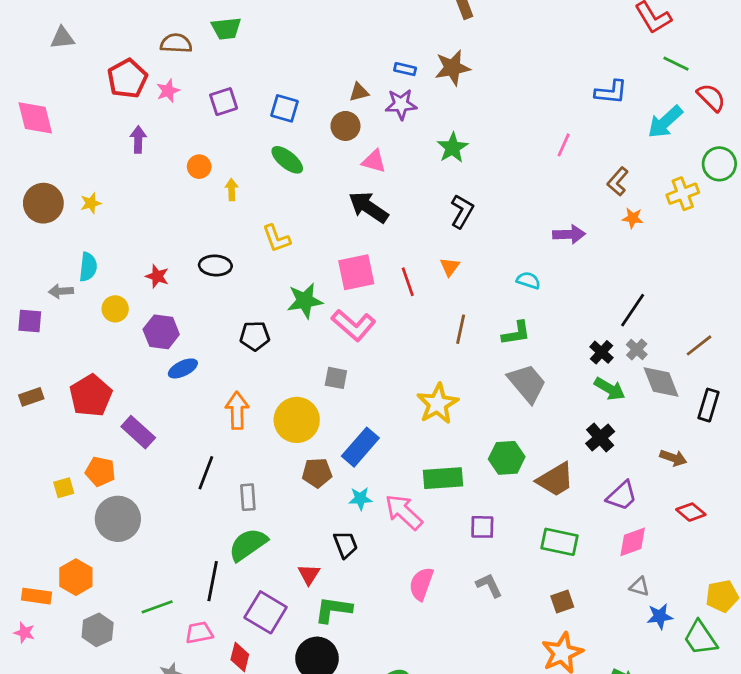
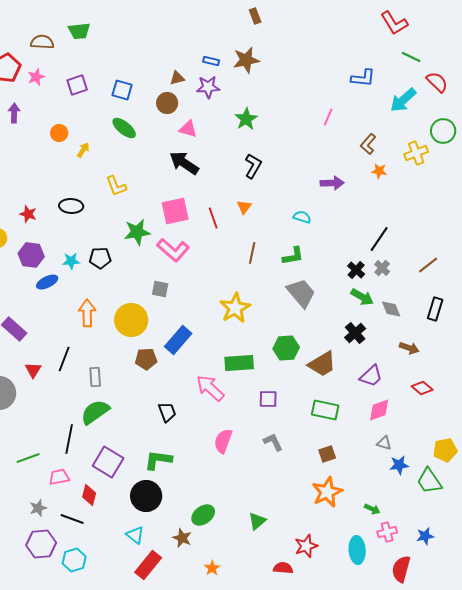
yellow arrow: (232, 190) -> (83, 150), turned 35
gray diamond: (661, 382) -> (391, 309), moved, size x0.7
cyan star: (360, 499) -> (71, 261), moved
red triangle: (309, 574) -> (33, 370), moved

